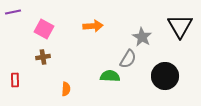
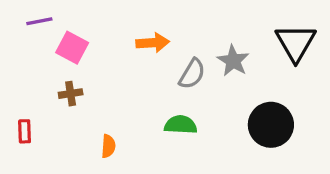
purple line: (13, 12) -> (39, 21), moved
gray semicircle: (128, 59) -> (192, 74), moved

